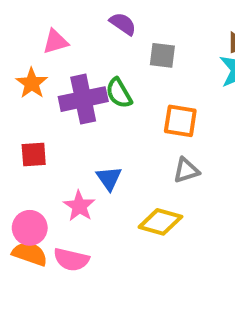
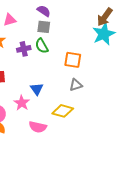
gray square: (162, 55) -> (44, 27), moved
purple cross: (83, 99) -> (24, 49), size x0.6
pink semicircle: (71, 260) -> (38, 127), moved

